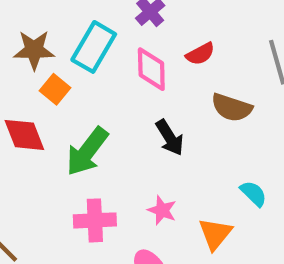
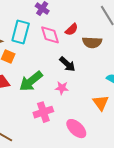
red semicircle: (200, 54) -> (72, 29), moved
green arrow: (87, 152) -> (31, 81), turned 30
pink star: (162, 210) -> (62, 88), moved

